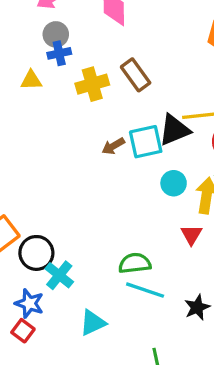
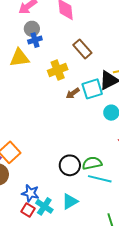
yellow triangle: (31, 80) -> (19, 58), size x1.5
yellow cross: (92, 84) -> (58, 70), moved
black circle: (36, 253) -> (70, 165), moved
cyan cross: (59, 275) -> (44, 206), moved

